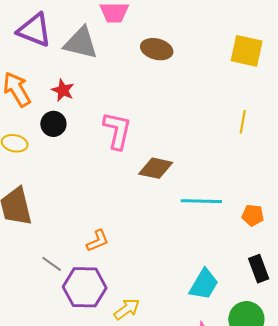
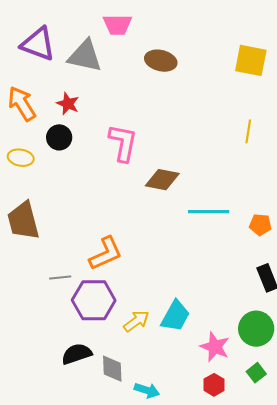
orange L-shape: (98, 241) -> (106, 253), size x1.5
gray line: (52, 264) -> (60, 278), turned -40
cyan trapezoid: (204, 284) -> (175, 316), moved

